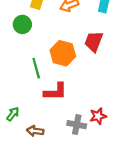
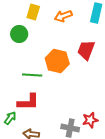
green line: (36, 68) -> (32, 75), turned -72
red L-shape: (55, 92) -> (28, 102), moved

